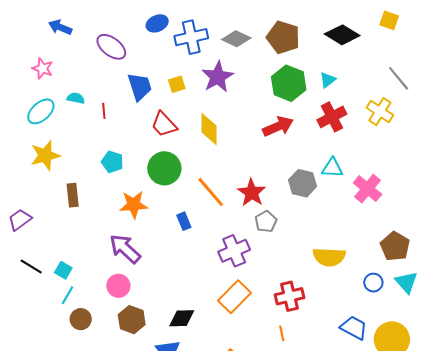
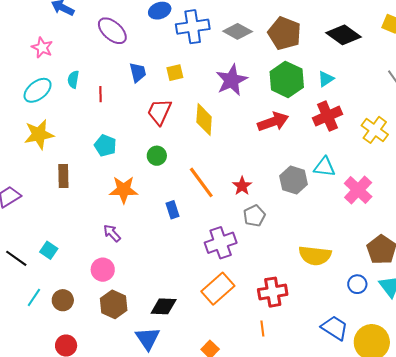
purple star: (218, 77) -> (232, 80), moved
blue trapezoid: (140, 87) -> (138, 72), size x0.7
cyan semicircle: (76, 98) -> (73, 79), turned -96
yellow cross: (380, 111) -> (375, 130), moved
red trapezoid: (164, 124) -> (159, 112), turned 64
green circle: (164, 168) -> (157, 156), size x0.6
red star: (252, 193) -> (242, 186), size x0.7
purple arrow: (125, 249) -> (112, 233), size x0.6
black line: (31, 267) -> (16, 258), moved
cyan line: (67, 295) -> (34, 297), moved

